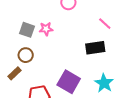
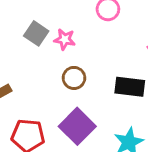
brown circle: (26, 55) -> (74, 78), moved

